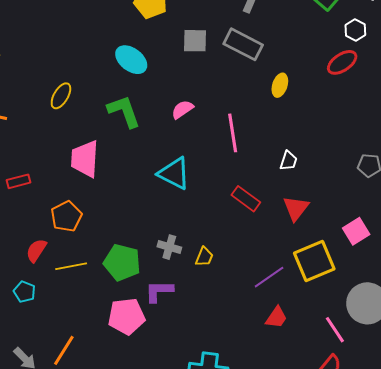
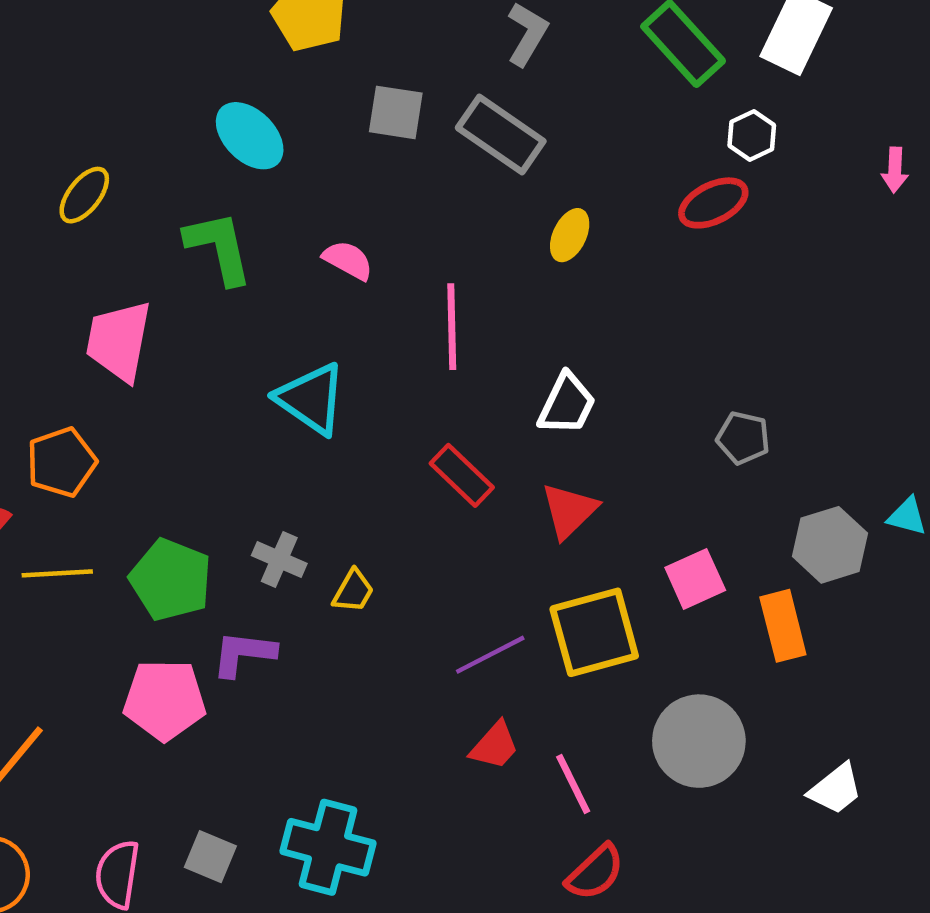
pink semicircle: (182, 109) -> (348, 260), turned 55
white trapezoid: (289, 161) -> (567, 404), size x1.4
pink line: (335, 330) -> (573, 784), moved

